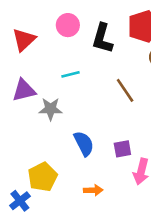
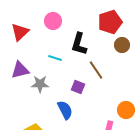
black L-shape: (102, 38) -> (79, 44), moved
cyan line: (70, 74) -> (55, 58), turned 32
purple square: (122, 149) -> (78, 87), moved, turned 32

